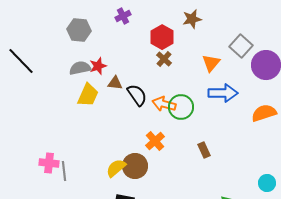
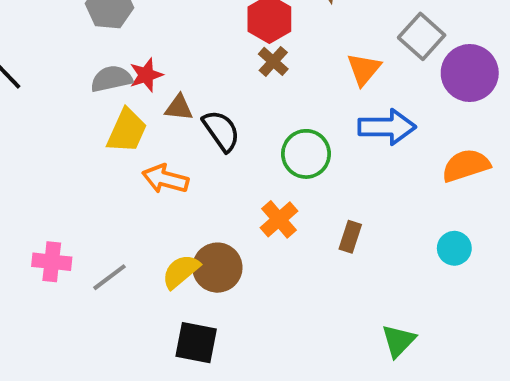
orange arrow: (164, 104) -> (165, 179), moved
orange cross: (155, 141) -> (279, 219), moved
brown rectangle: (204, 150) -> (350, 237), turned 42
gray line: (64, 171) -> (110, 277), moved, turned 60
cyan circle: (267, 183) -> (454, 248), moved

